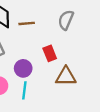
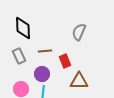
brown line: (27, 23) -> (45, 51), moved

